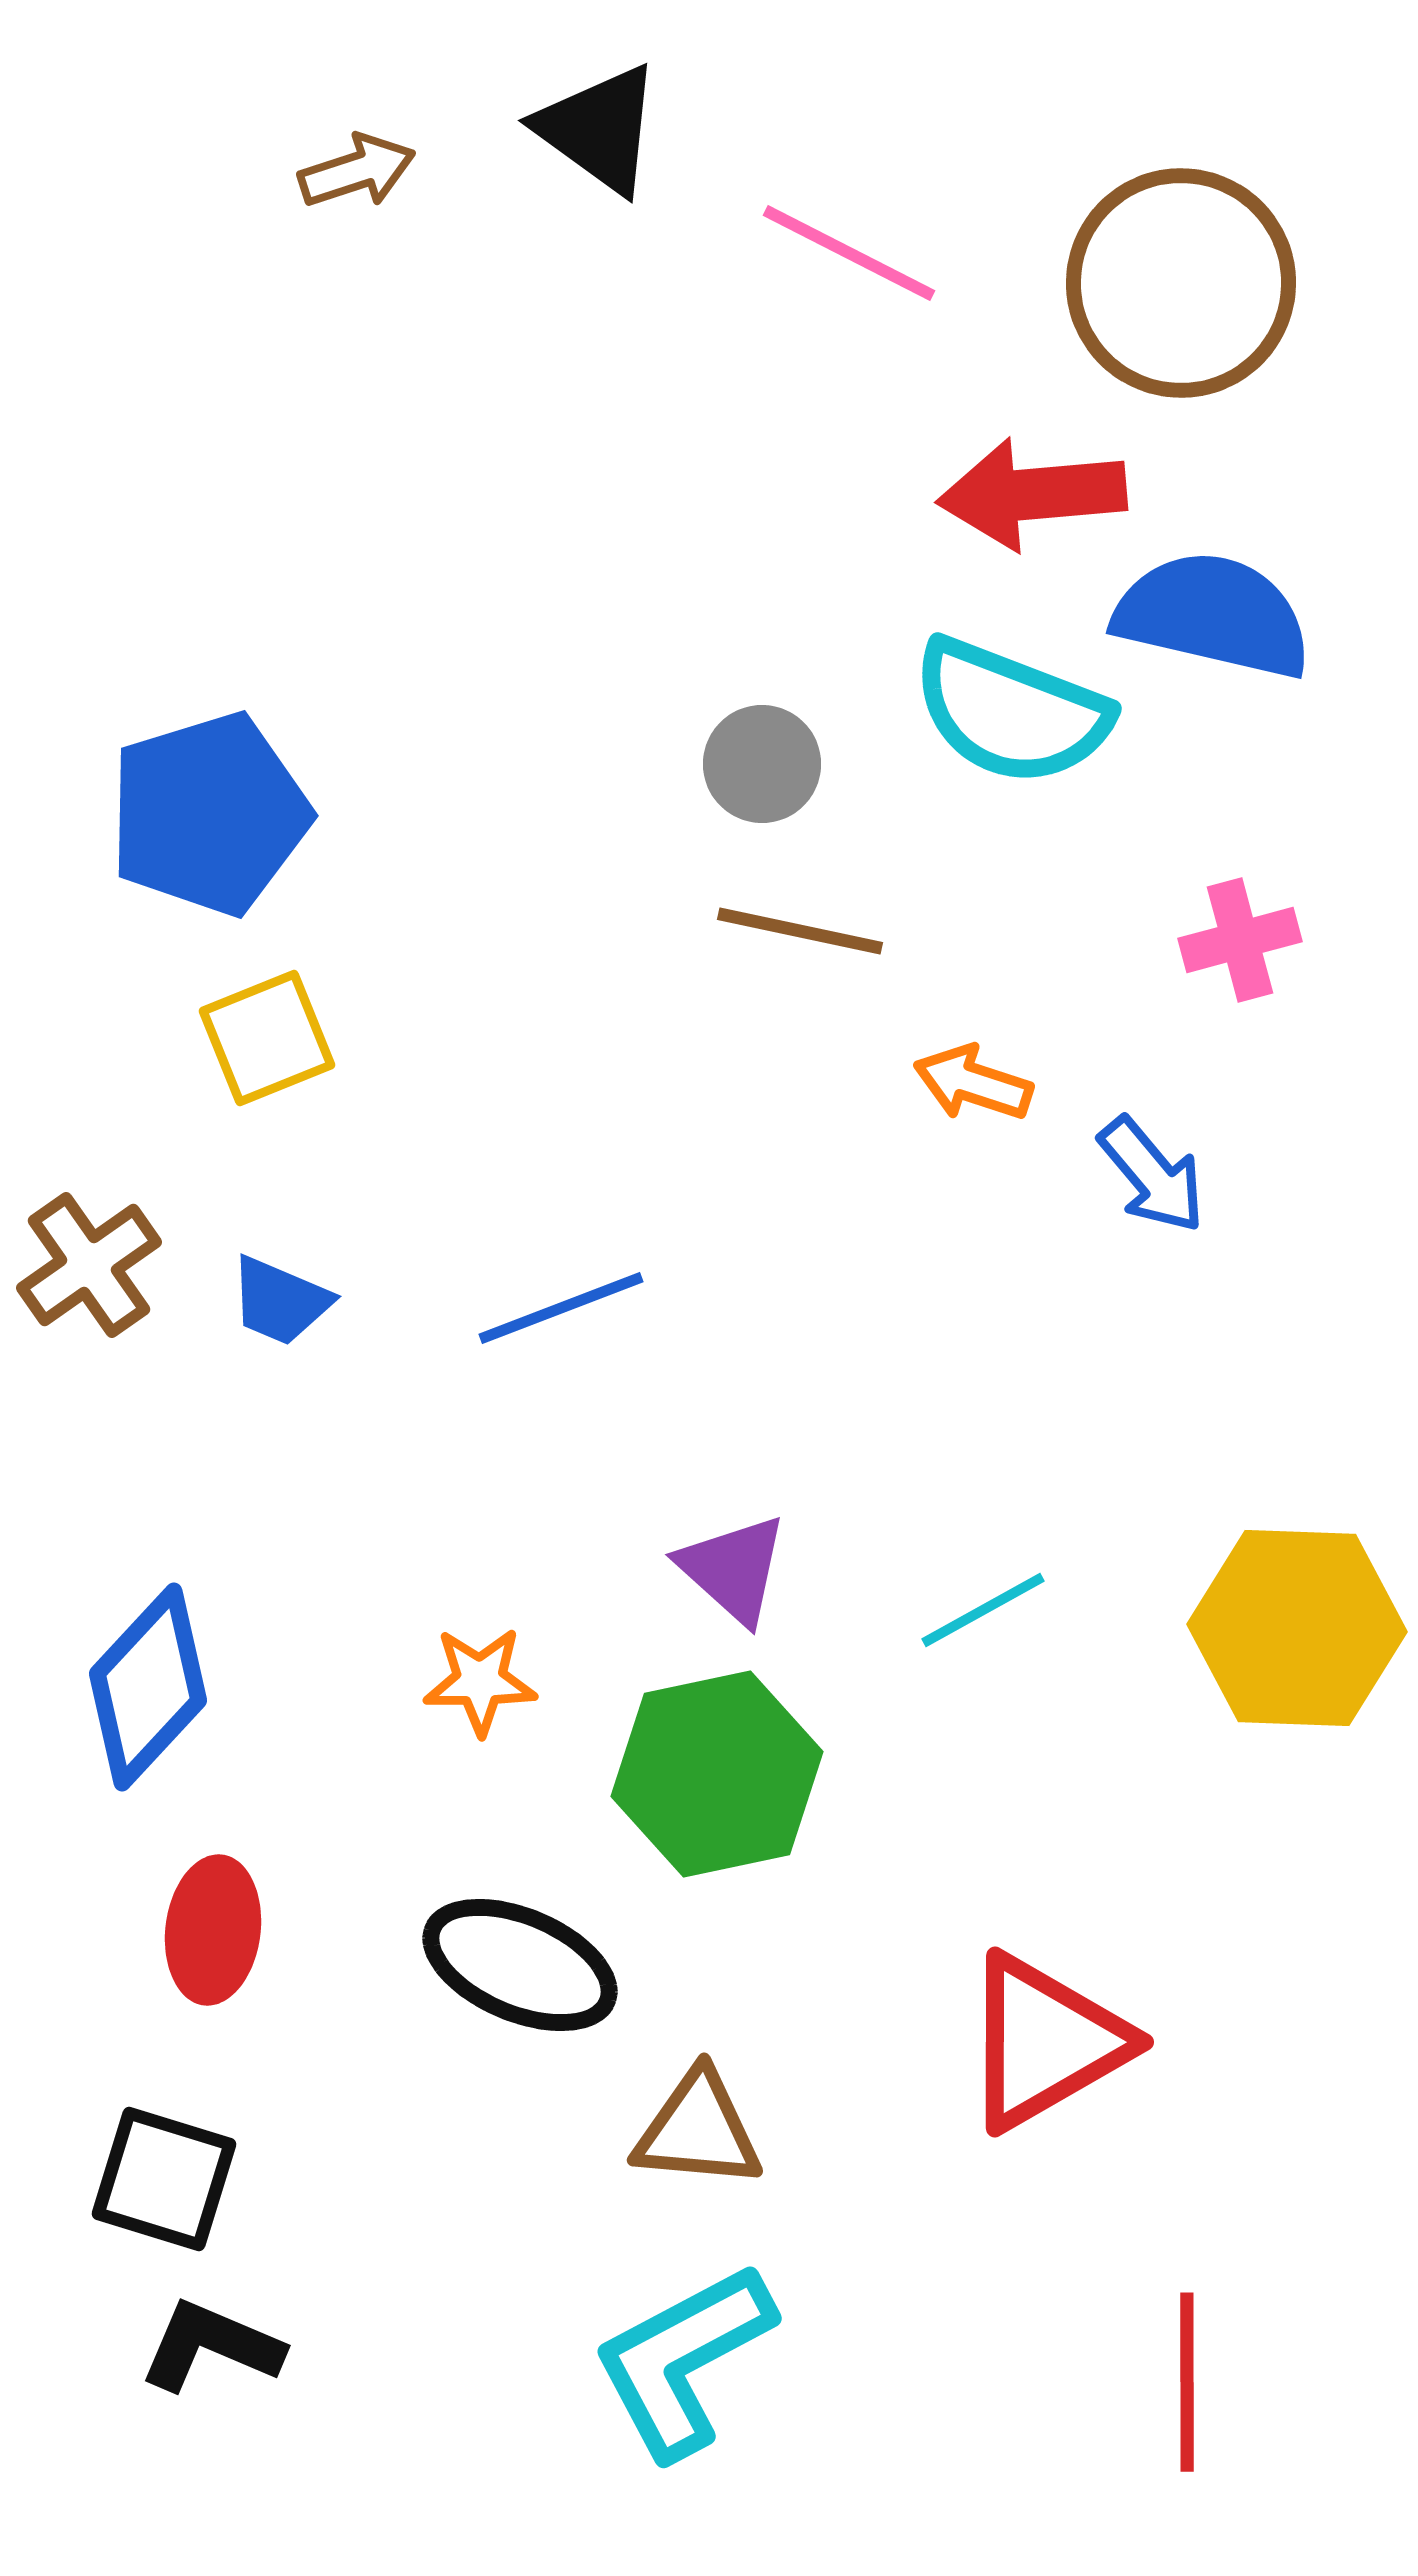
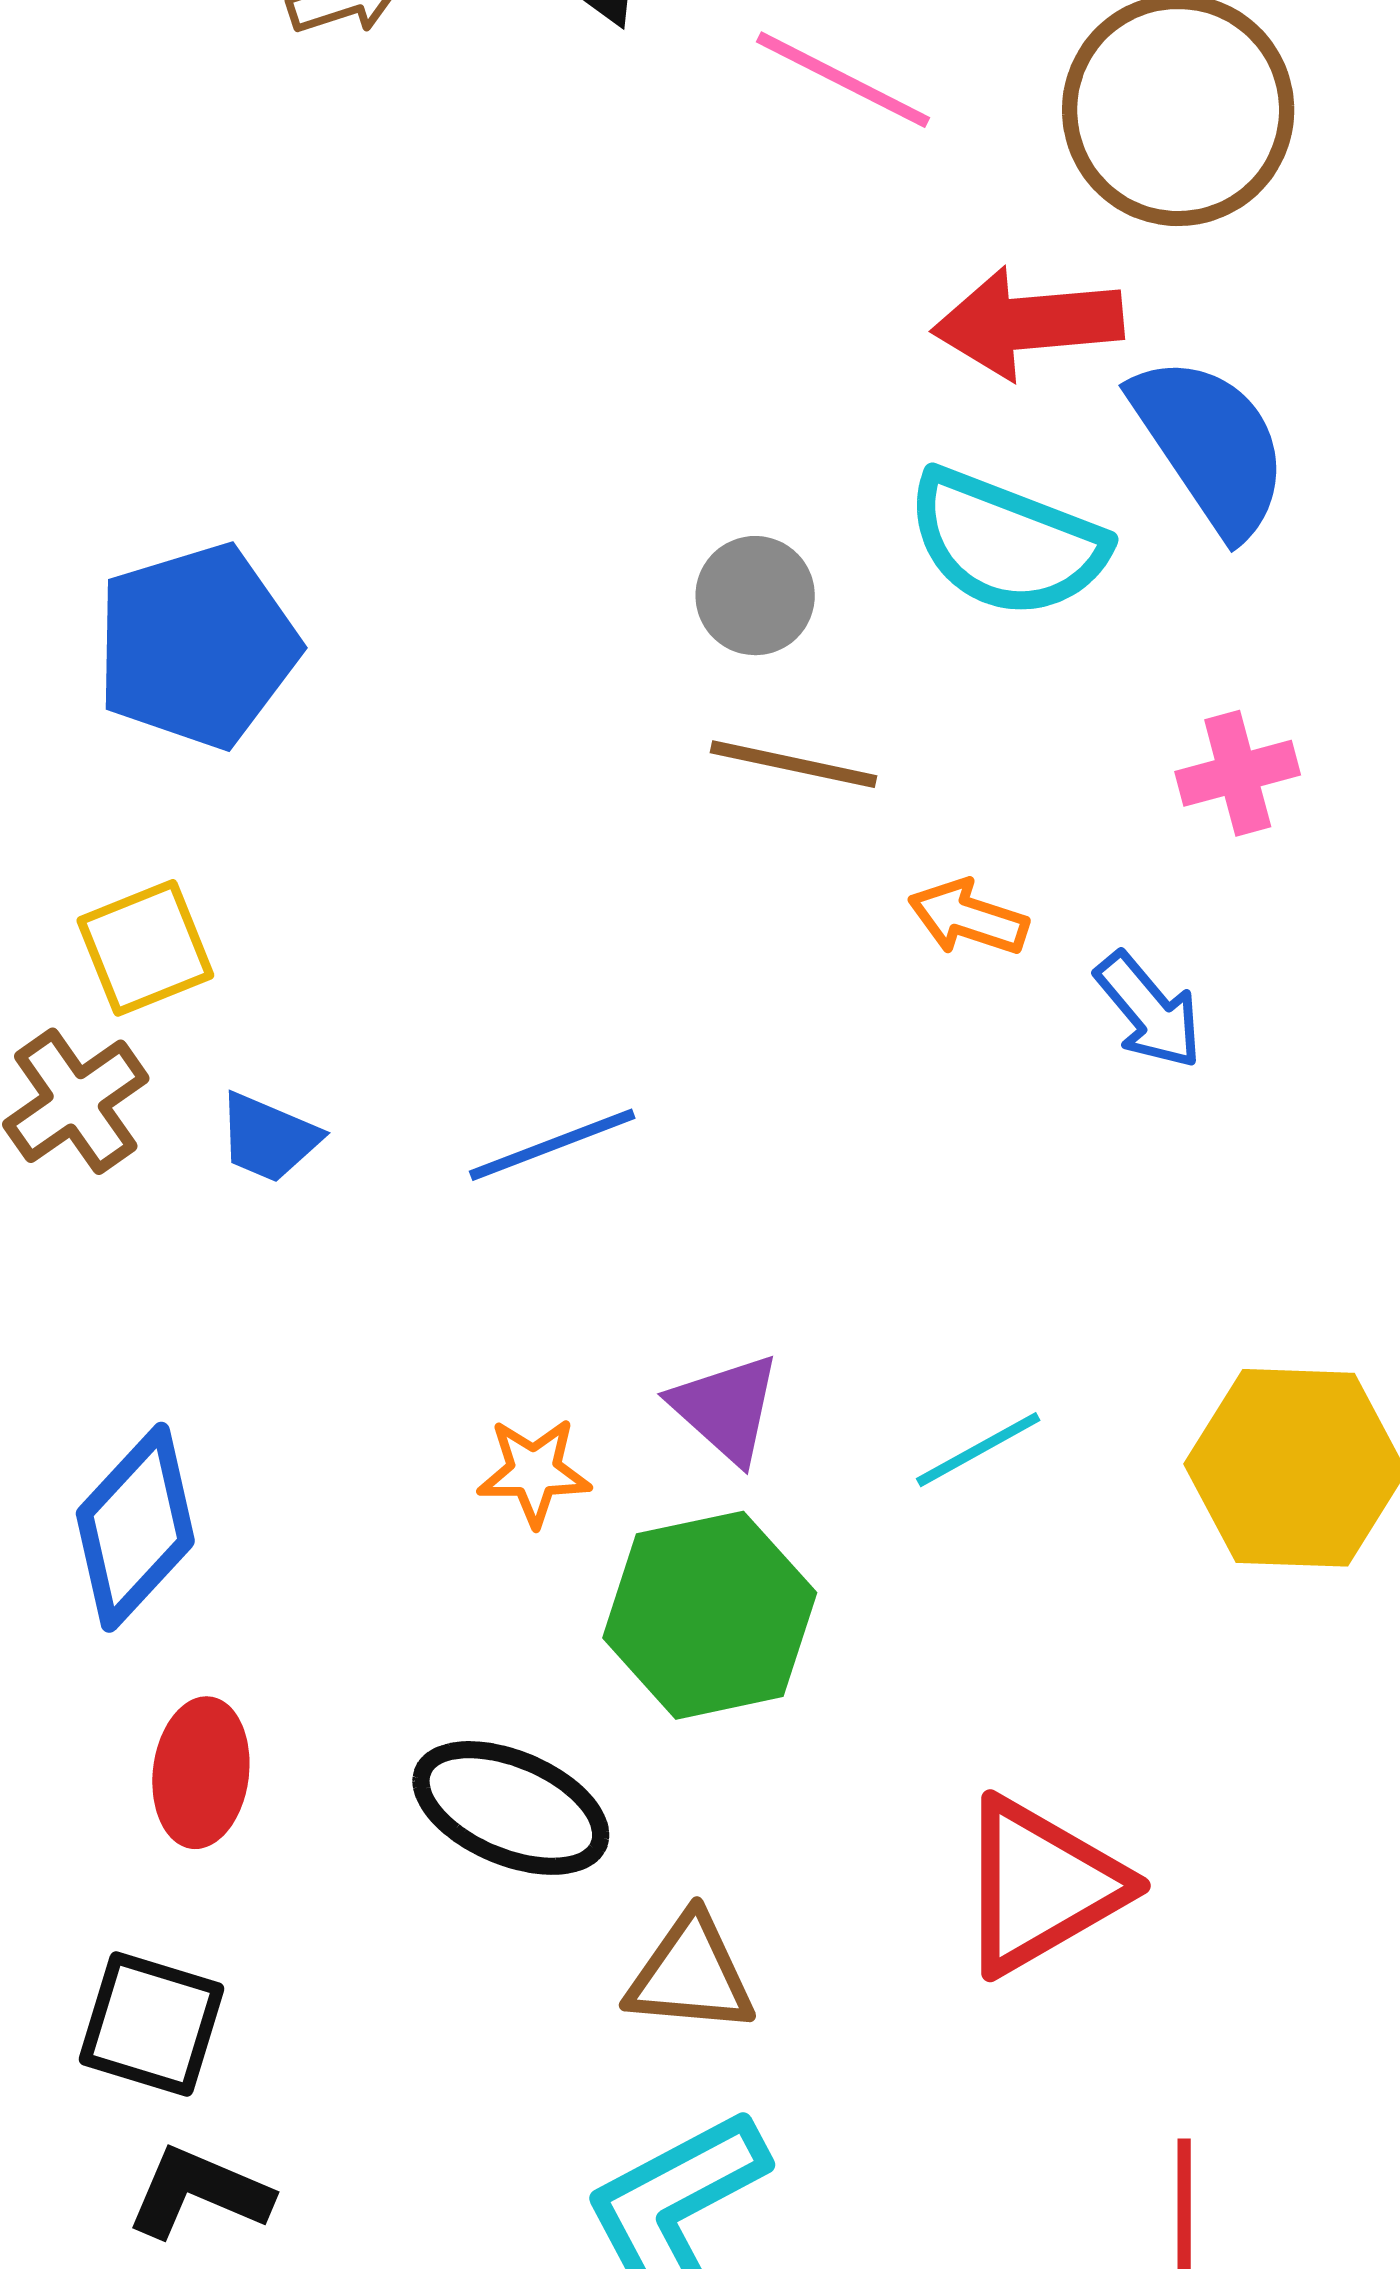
blue semicircle: (1213, 615) -> (1210, 445), turned 43
yellow square: (267, 1038) -> (145, 948), moved
orange star: (480, 1681) -> (534, 1472), moved

